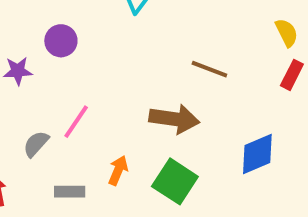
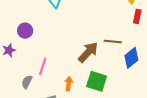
brown line: (209, 69) -> (113, 41), moved
brown arrow: (174, 119) -> (88, 52), turned -40

